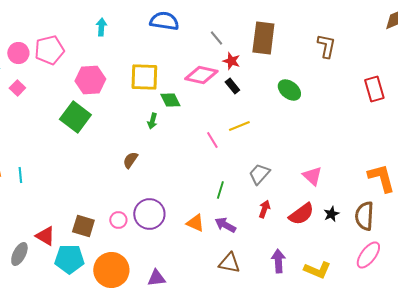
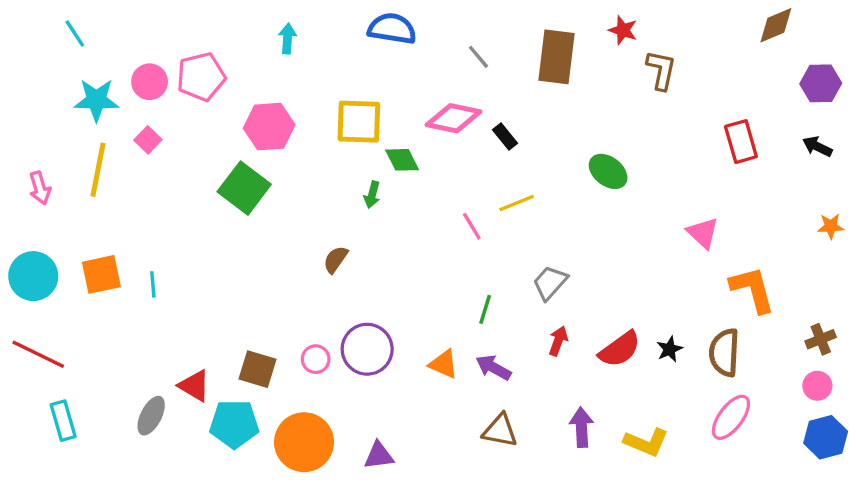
red star: (231, 61) -> (623, 30), moved
green ellipse: (289, 90) -> (608, 171), moved
pink triangle: (312, 176) -> (703, 233), moved

